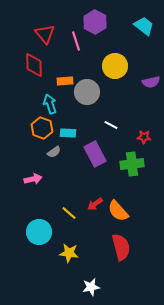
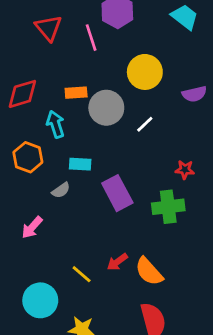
red diamond: (34, 65) -> (22, 94), moved, turned 75
white line: (111, 125) -> (145, 124), moved, turned -72
orange hexagon: (42, 128) -> (28, 157), moved
pink arrow: (33, 179) -> (32, 227), turned 144

